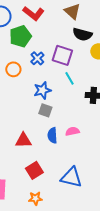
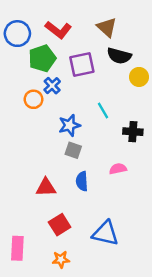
purple square: (62, 55) -> (82, 65), moved, turned -30
blue cross: (37, 58) -> (52, 86), moved
pink semicircle: (72, 131) -> (118, 169), moved

